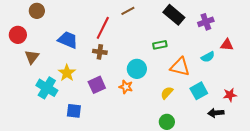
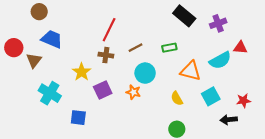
brown line: (128, 11) -> (136, 48), moved
red circle: (18, 35) -> (14, 48), moved
blue trapezoid: (68, 40) -> (52, 39), moved
cyan semicircle: (208, 57) -> (220, 60), size x1.5
yellow star: (67, 73) -> (82, 72), moved
yellow semicircle: (167, 93) -> (177, 98), turned -72

